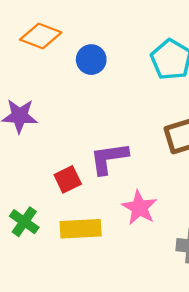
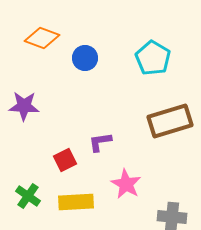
purple L-shape: (109, 158) -> (100, 142), size x0.7

